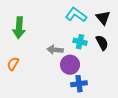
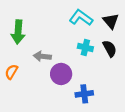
gray arrow: (55, 50) -> (42, 56), moved
purple circle: (70, 65) -> (61, 74), moved

